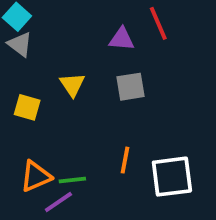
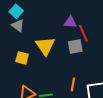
red line: (158, 23) -> (83, 33), moved
yellow triangle: (72, 85) -> (45, 46), size x1.5

